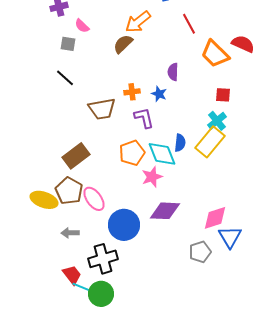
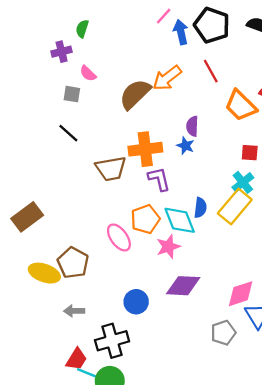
orange arrow: (138, 22) -> (167, 78), moved
brown semicircle: (123, 44) -> (135, 94), size x1.4
orange cross: (132, 92) -> (145, 149), size x1.8
blue star: (159, 94) -> (185, 146), moved
brown rectangle: (76, 156) -> (27, 217), moved
pink ellipse: (94, 199) -> (119, 237), moved
blue circle: (124, 225) -> (136, 302), size x0.7
red trapezoid: (72, 275) -> (76, 359), turned 70

